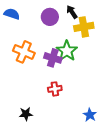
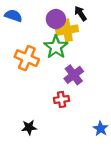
yellow cross: (84, 27) -> (67, 30), moved
green star: (67, 51) -> (56, 47), moved
purple cross: (53, 58) -> (74, 75), moved, turned 36

